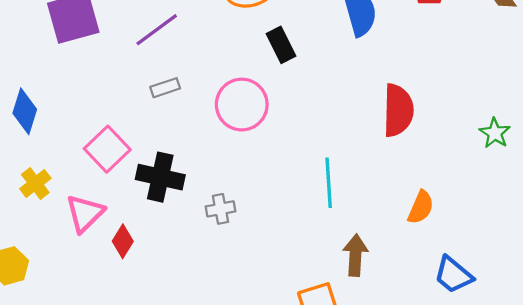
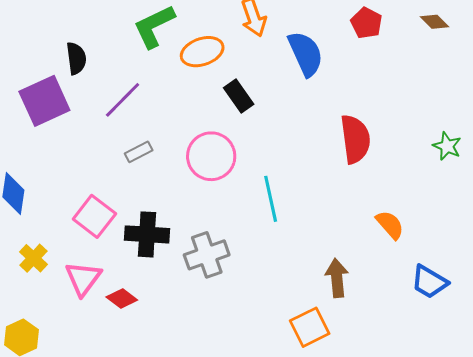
cyan line: (329, 183) -> (271, 199), moved
orange semicircle: (421, 207) -> (390, 225), turned -56
gray cross: (221, 209) -> (207, 255), size x1.6
red diamond: (123, 241) -> (122, 299), turned -76

